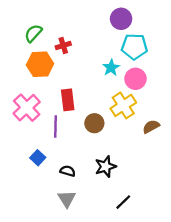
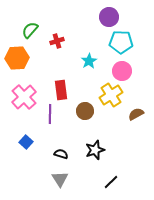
orange hexagon: (40, 64) -> (17, 58), moved
cyan star: (111, 68) -> (89, 61), moved
blue square: (38, 158) -> (26, 142), moved

